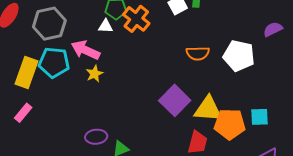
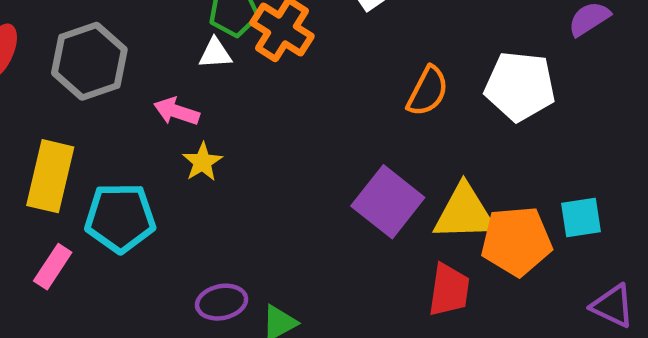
pink arrow: (86, 50) -> (176, 111), size x0.7
orange semicircle: (198, 53) -> (428, 91), turned -55
cyan pentagon: (54, 62) -> (120, 218), moved

